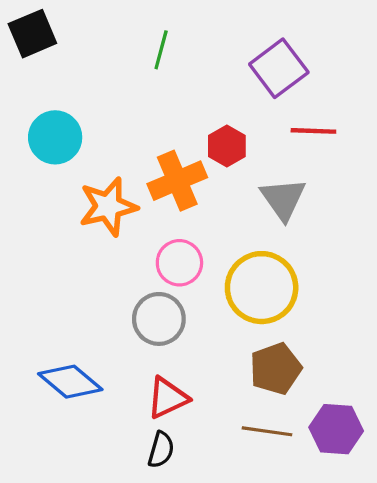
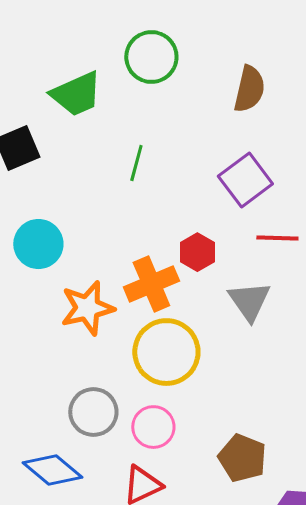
pink circle: (179, 263) -> (153, 427), moved
yellow circle: (262, 288) -> (166, 352), moved
gray circle: (159, 319) -> (93, 412), moved
brown pentagon: (276, 369) -> (242, 458), turned -30

